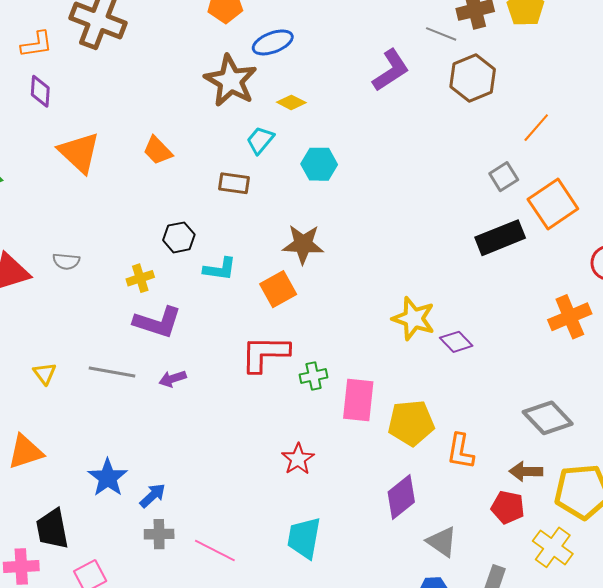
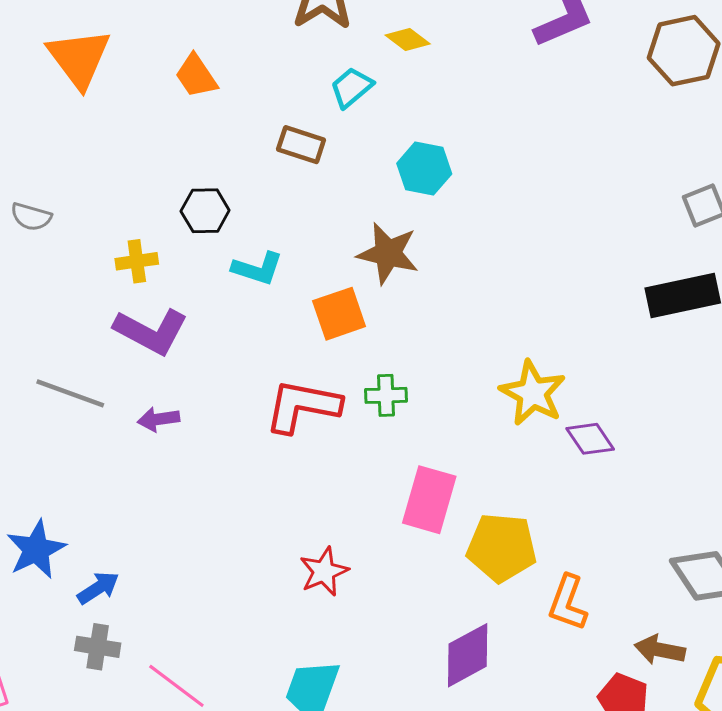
cyan hexagon: (319, 164) -> (424, 169), moved
green cross: (314, 376) -> (386, 395), moved

